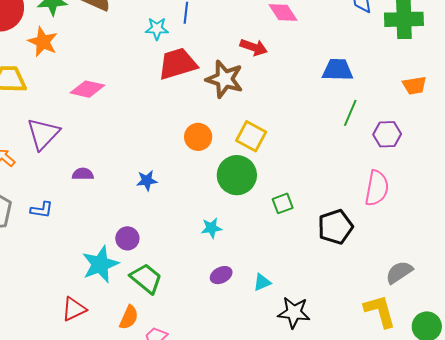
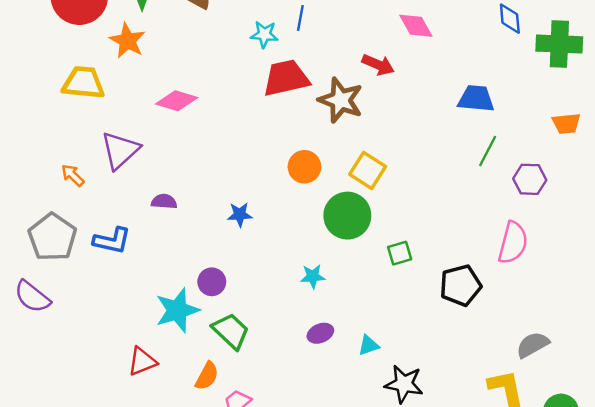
blue L-shape: (42, 210) -> (112, 241), size x1.4

